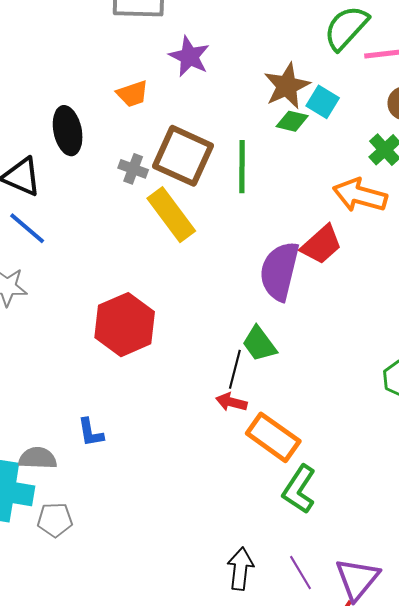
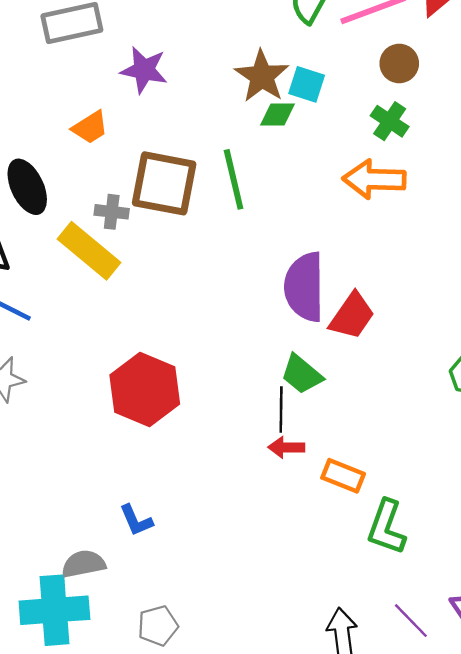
yellow rectangle: (171, 215) -> (89, 251), moved
red trapezoid: (321, 245) -> (352, 316), moved
orange rectangle: (273, 437) -> (343, 476), size x0.7
gray pentagon: (55, 520) -> (158, 626), moved

